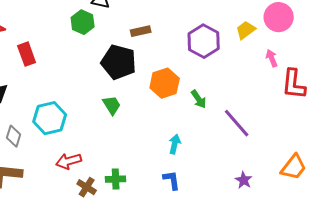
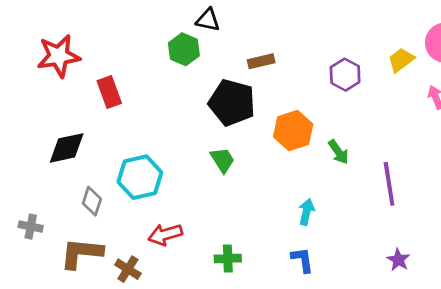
purple hexagon: (204, 41) -> (345, 75), size x0.7
purple line: (237, 123) -> (389, 184), turned 32
brown cross: (87, 187) -> (128, 269), moved

